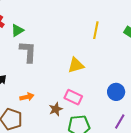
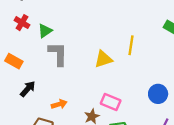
yellow line: (96, 30) -> (131, 45), moved
yellow triangle: (76, 65) -> (103, 59), moved

